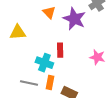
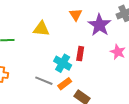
pink star: (97, 57) -> (118, 52), moved
orange rectangle: (50, 82) -> (65, 84), turned 32

